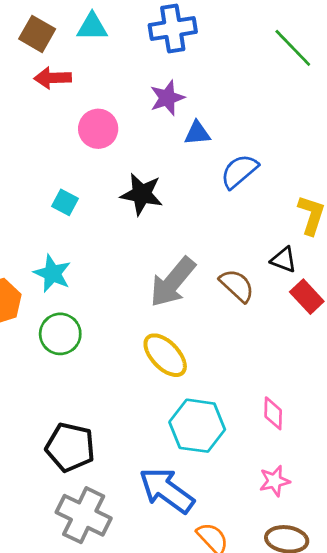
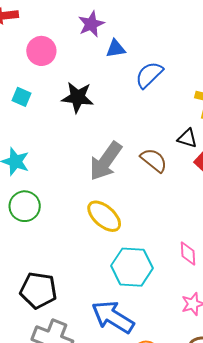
cyan square: (65, 202) -> (21, 97), moved

